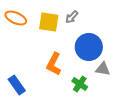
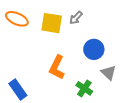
blue circle: (89, 47) -> (94, 49), size x0.7
gray triangle: (103, 69) -> (109, 73), turned 35

